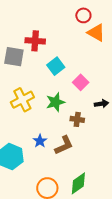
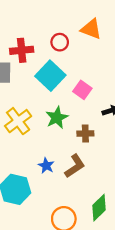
red circle: (83, 15) -> (60, 42), moved
cyan square: (56, 66) -> (50, 76), size x1.4

